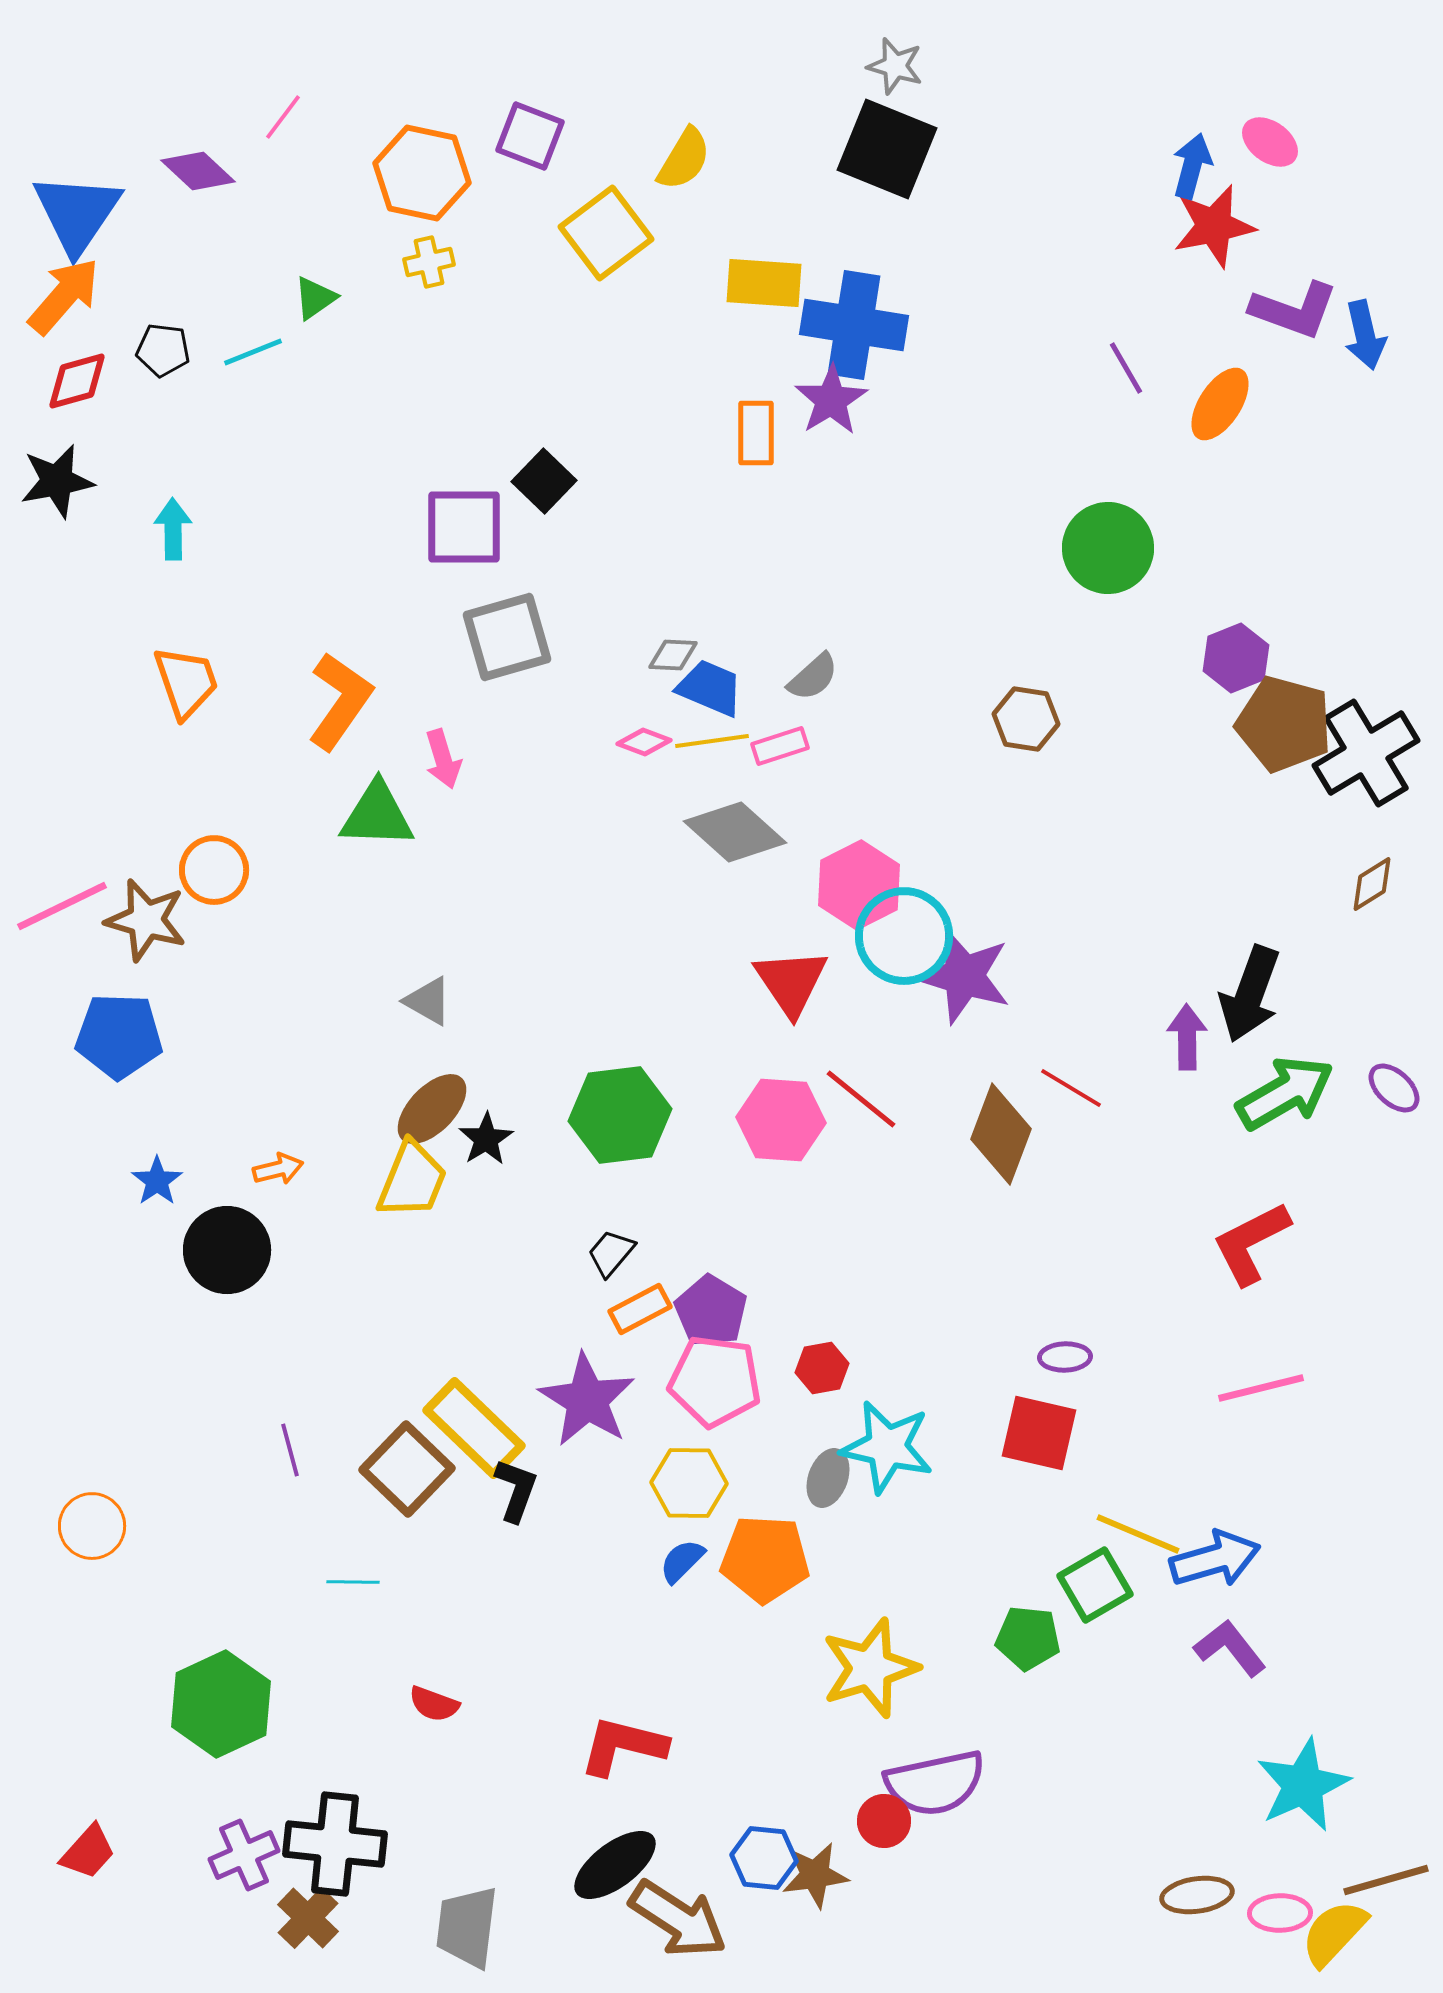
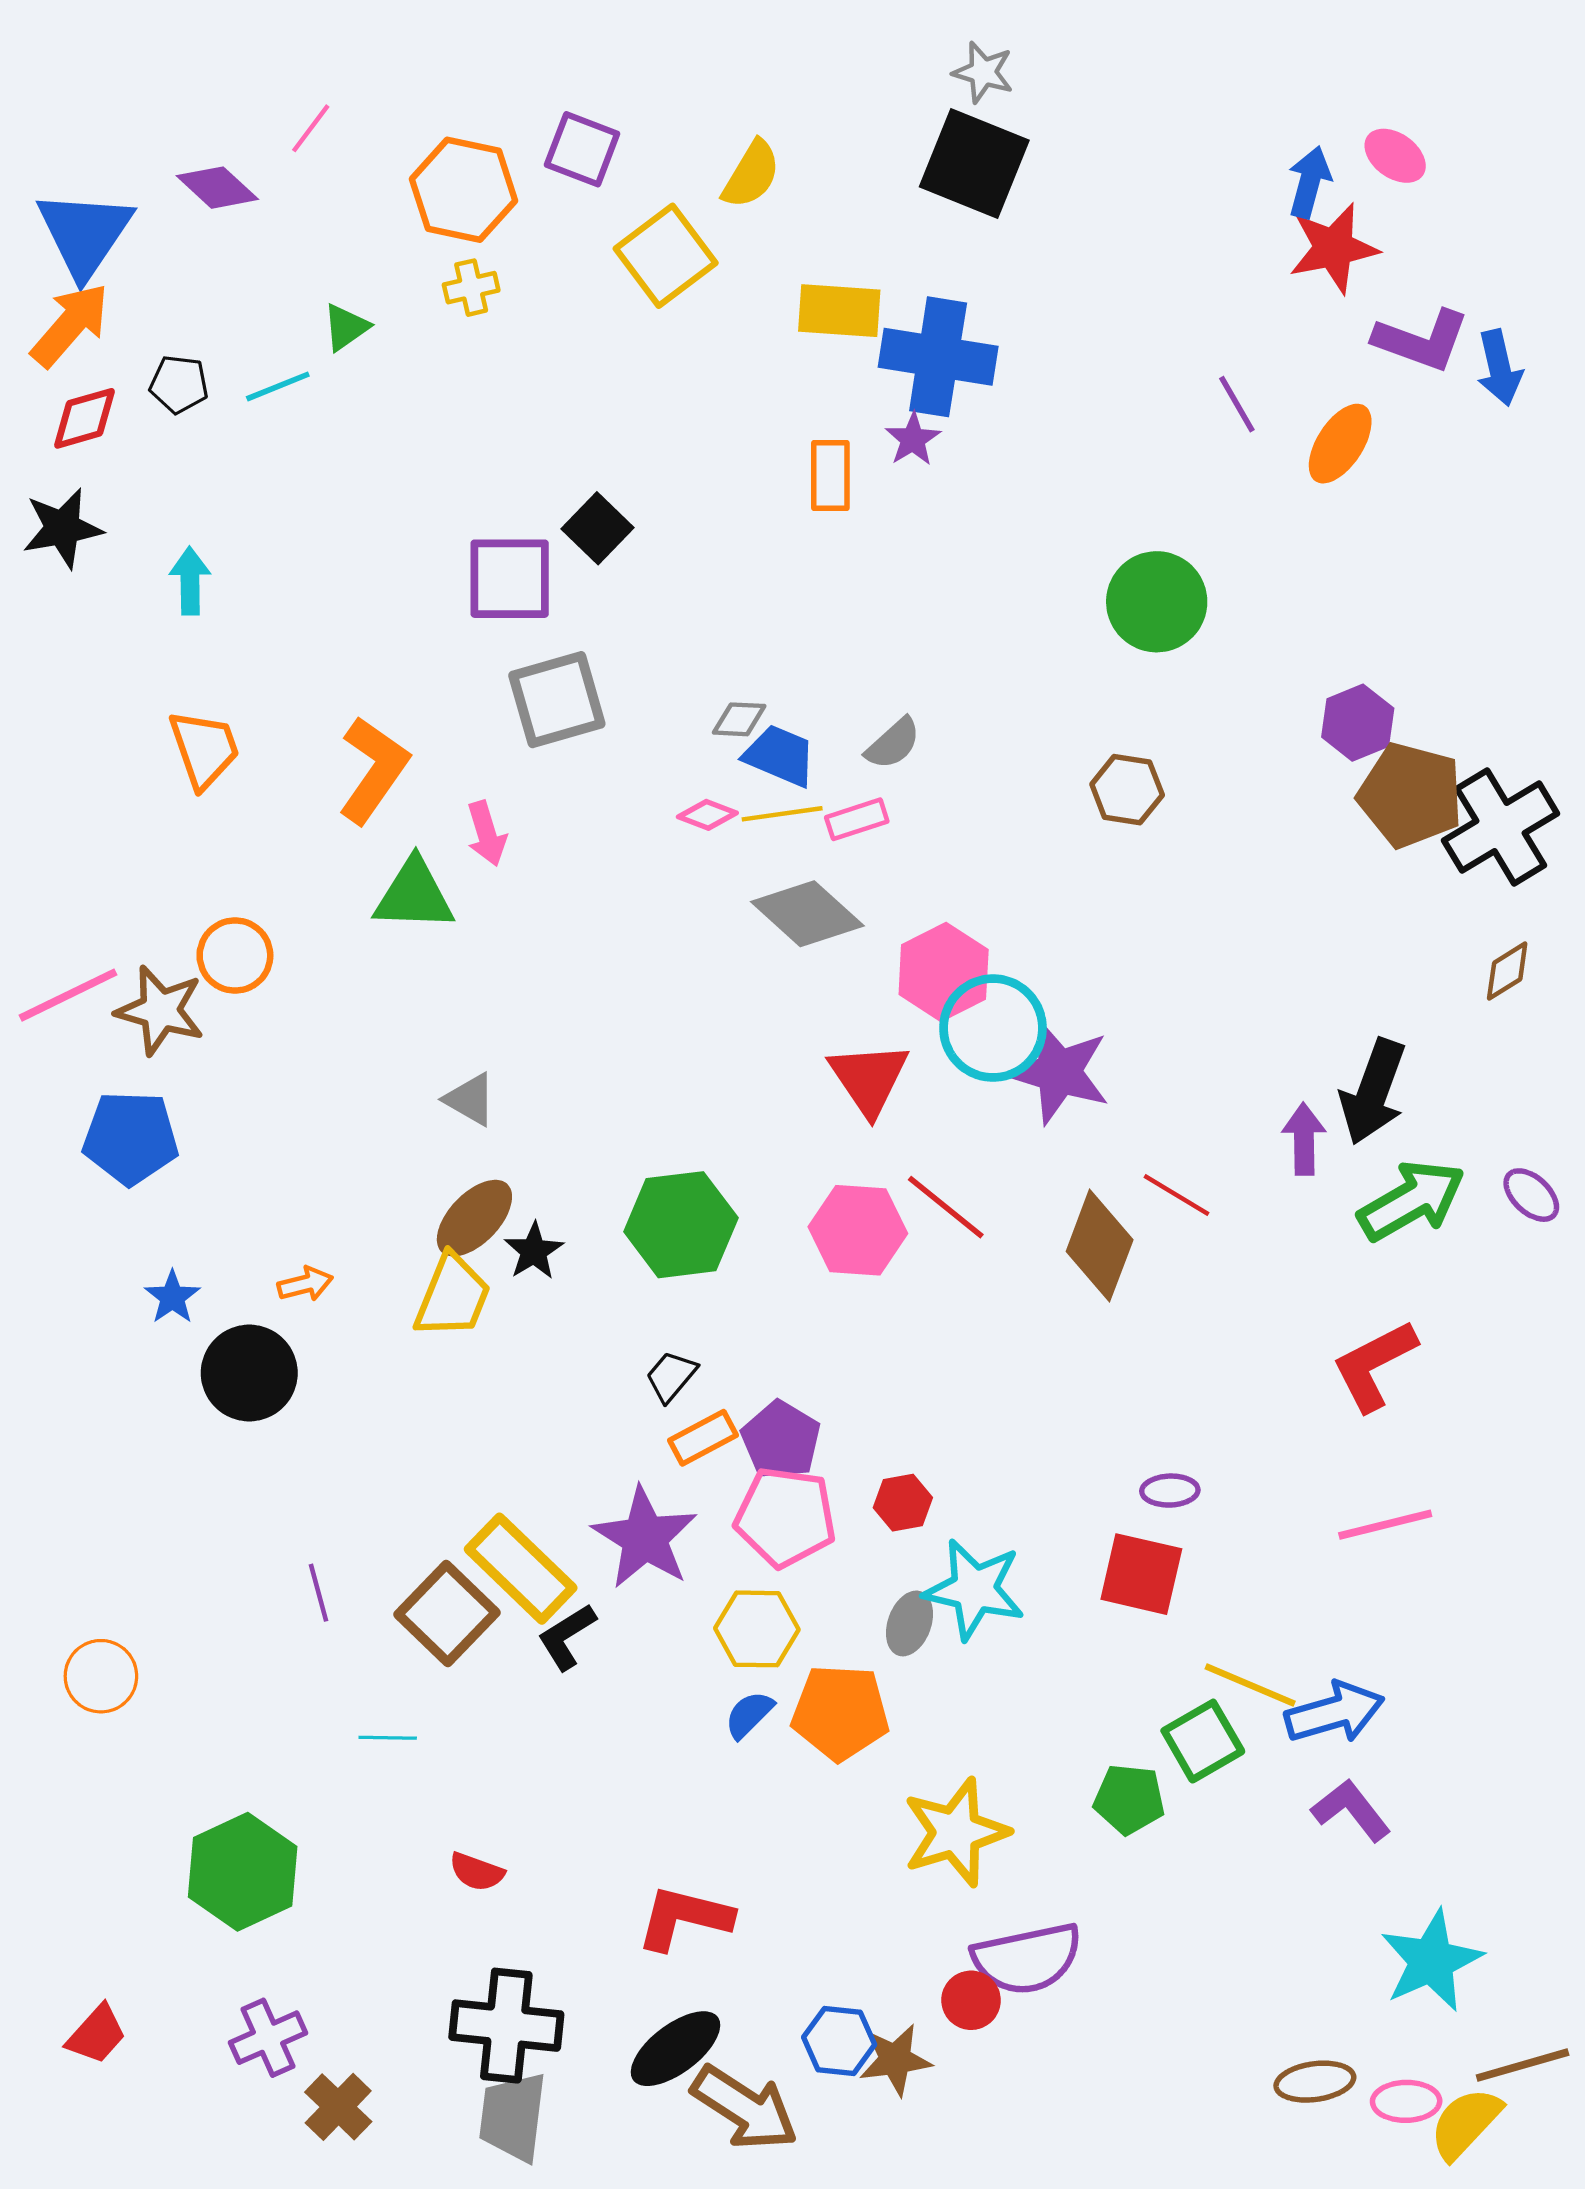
purple star: (831, 400) -> (913, 439), size x0.7
green circle: (1108, 548) -> (1157, 602), moved
black L-shape: (516, 1490) -> (567, 1637), turned -142
black cross: (335, 1844) -> (506, 2026), moved

